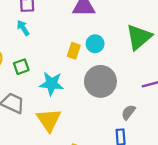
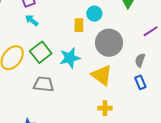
green square: (21, 67) -> (41, 52), size x1.5
yellow triangle: (49, 120) -> (102, 75), moved

